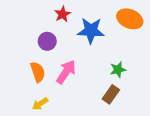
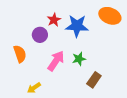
red star: (63, 14) -> (54, 20), moved
green star: (118, 70) -> (79, 59), moved
orange semicircle: (38, 72) -> (20, 54), moved

